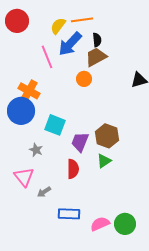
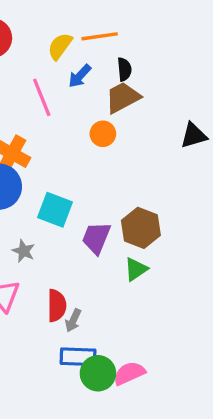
blue arrow: (70, 44) -> (80, 76), size x0.6
red semicircle: (73, 169) -> (57, 306), moved
gray arrow: (44, 192) -> (73, 320), moved, turned -32
green circle: (125, 224) -> (98, 373), moved

